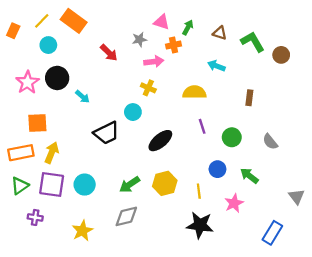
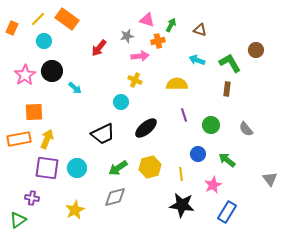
green L-shape: (253, 42) -> (230, 63), moved
red arrow: (109, 53) -> (99, 48), turned 84
black trapezoid: (107, 133) -> (103, 134), moved
green triangle: (20, 186) -> (18, 220), moved
blue rectangle: (272, 233) -> (227, 212), moved

